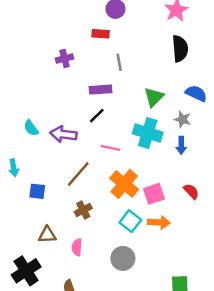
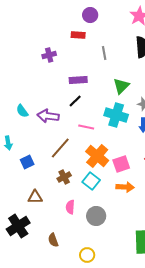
gray line: (119, 62) -> (104, 53), moved
blue square: (37, 191) -> (27, 162), turned -32
cyan square: (130, 221) -> (91, 181), moved
pink semicircle: (77, 247) -> (70, 207), moved

